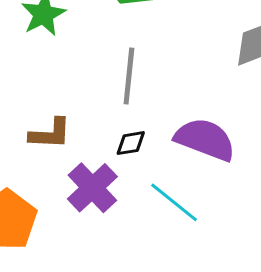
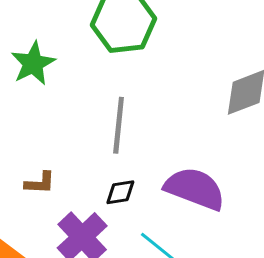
brown L-shape: (50, 134) -> (40, 183), size x0.7

